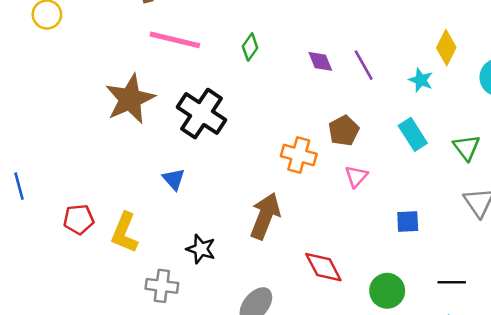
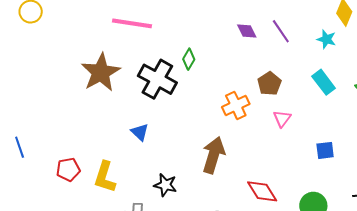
green diamond: (250, 47) -> (189, 59), moved
orange cross: (299, 155) -> (236, 105), turned -36

